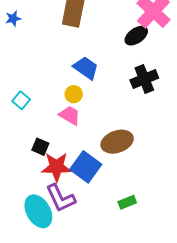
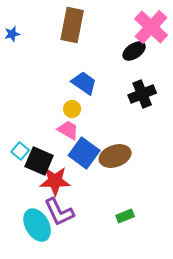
cyan square: (21, 100) -> (20, 151), moved
black square: (40, 147) -> (39, 161), size x1.6
blue square: (86, 167) -> (84, 153), moved

